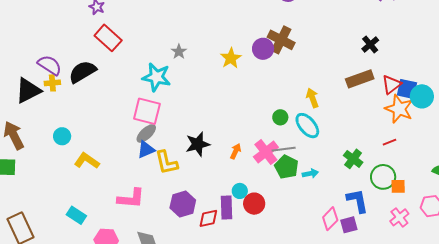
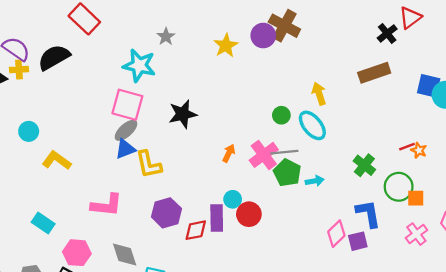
red triangle: (391, 85) -> (410, 18), moved
orange star: (399, 109) -> (419, 150), moved, size x0.5
black star: (198, 144) -> (183, 114), moved

